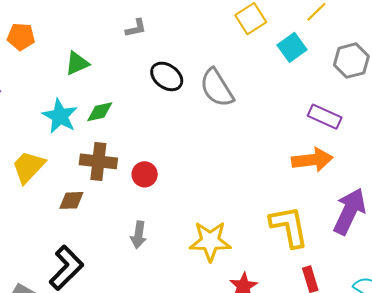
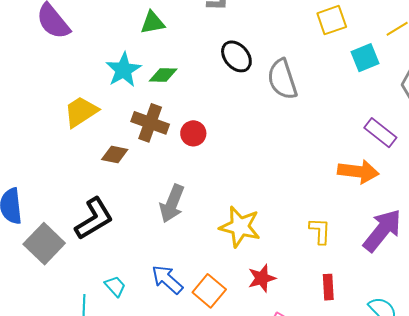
red circle: (145, 174) -> (193, 133), moved
yellow L-shape: (289, 227) -> (320, 231), size x0.6
gray arrow: (139, 235) -> (172, 204), size x1.4

